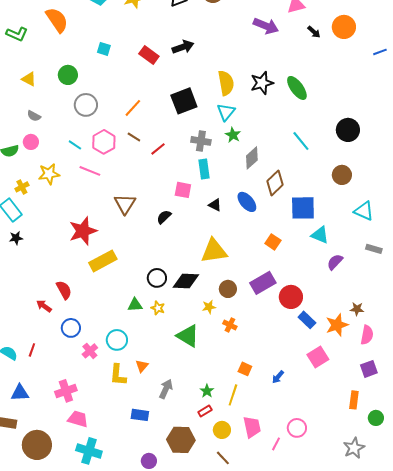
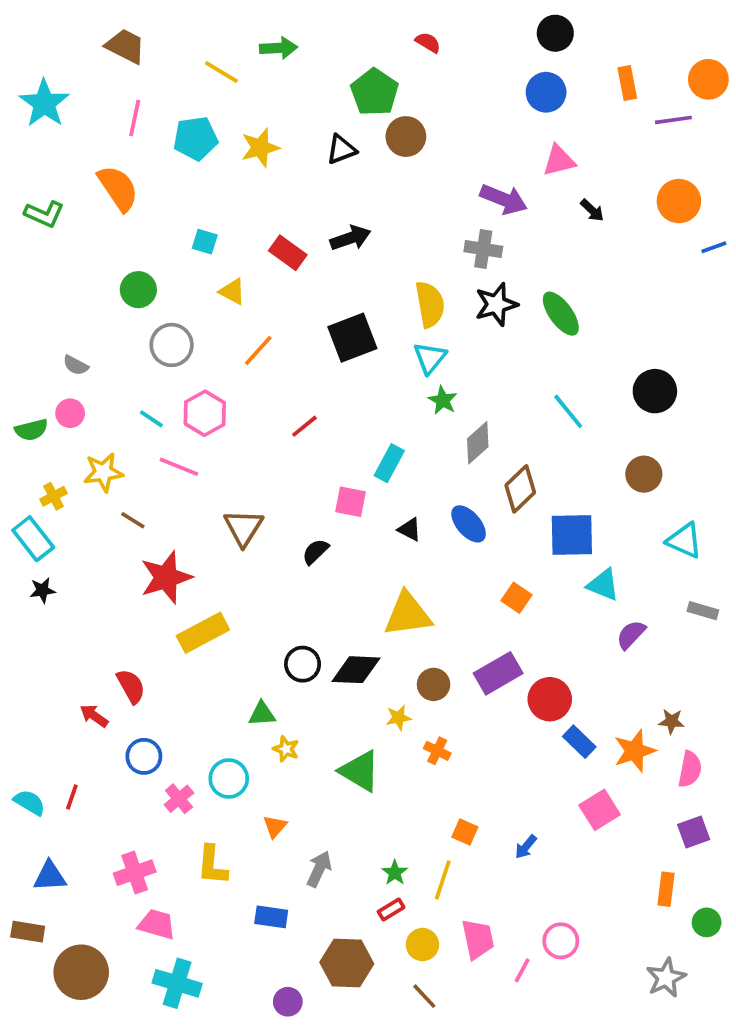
orange circle: (344, 27) -> (679, 201), moved
yellow triangle: (29, 79) -> (232, 291), moved
brown line: (134, 137) -> (133, 520), moved
gray cross: (201, 141) -> (483, 249), moved
cyan rectangle: (204, 169) -> (389, 463), turned 36
yellow star: (158, 308) -> (286, 749), moved
yellow L-shape: (118, 375) -> (212, 865), moved

